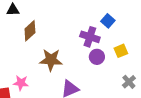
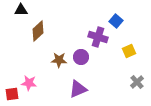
purple circle: (97, 57) -> (81, 57), moved
brown star: (51, 60) -> (59, 60), size x0.7

